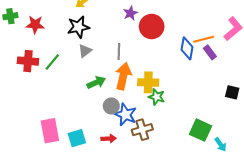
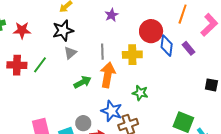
red circle: (152, 27) -> (151, 31), moved
orange line: (204, 39) -> (183, 14), moved, turned -54
yellow cross: (148, 82) -> (132, 55), moved
gray circle: (111, 106) -> (83, 123), moved

